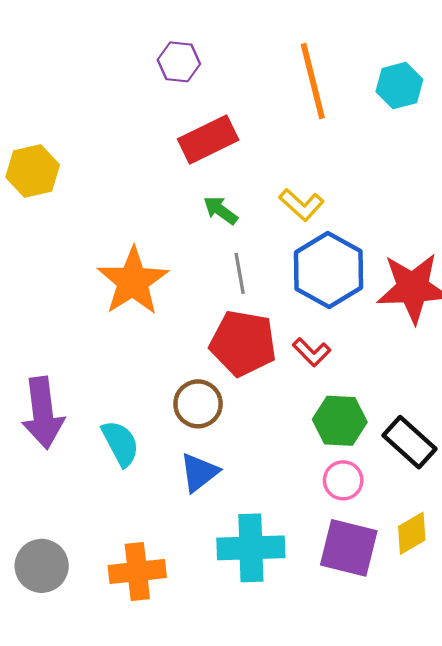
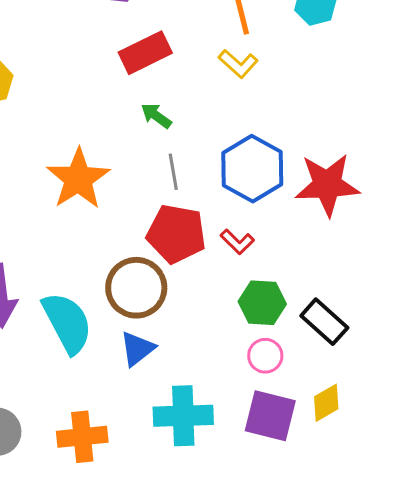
yellow L-shape: (302, 205) -> (238, 64), moved
brown circle: (198, 404) -> (136, 288), size x1.4
cyan semicircle: (120, 443) -> (67, 323), size x1.5

